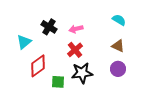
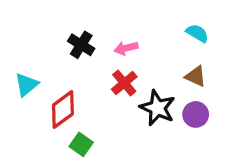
cyan triangle: (24, 42) -> (26, 85), moved
black star: (82, 73) -> (157, 108), moved, turned 30
green square: (58, 82) -> (81, 144), moved, turned 32

